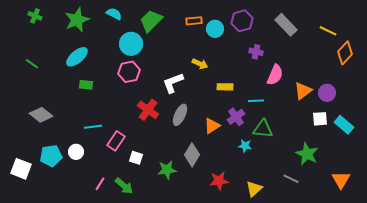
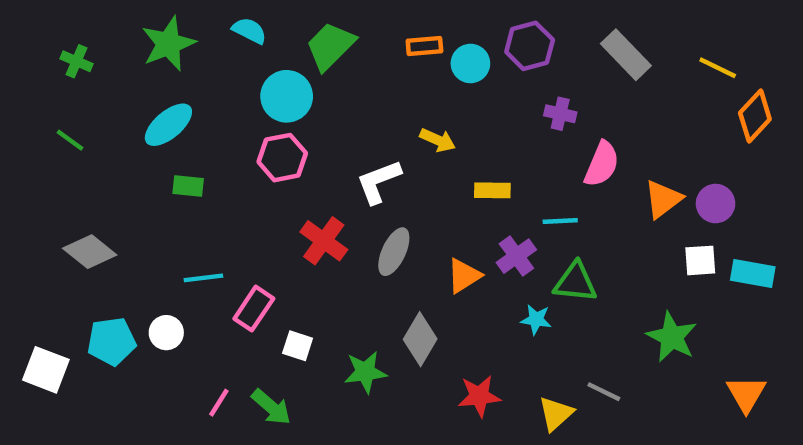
green cross: (35, 16) -> (77, 61), moved
cyan rectangle: (344, 125) -> (753, 274), turned -30
gray line: (291, 179) -> (604, 392), moved

